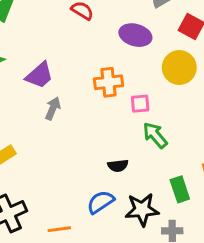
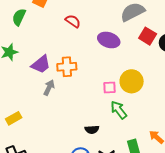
yellow circle: (179, 68) -> (132, 81), moved
orange cross: (109, 82) -> (67, 67), moved

